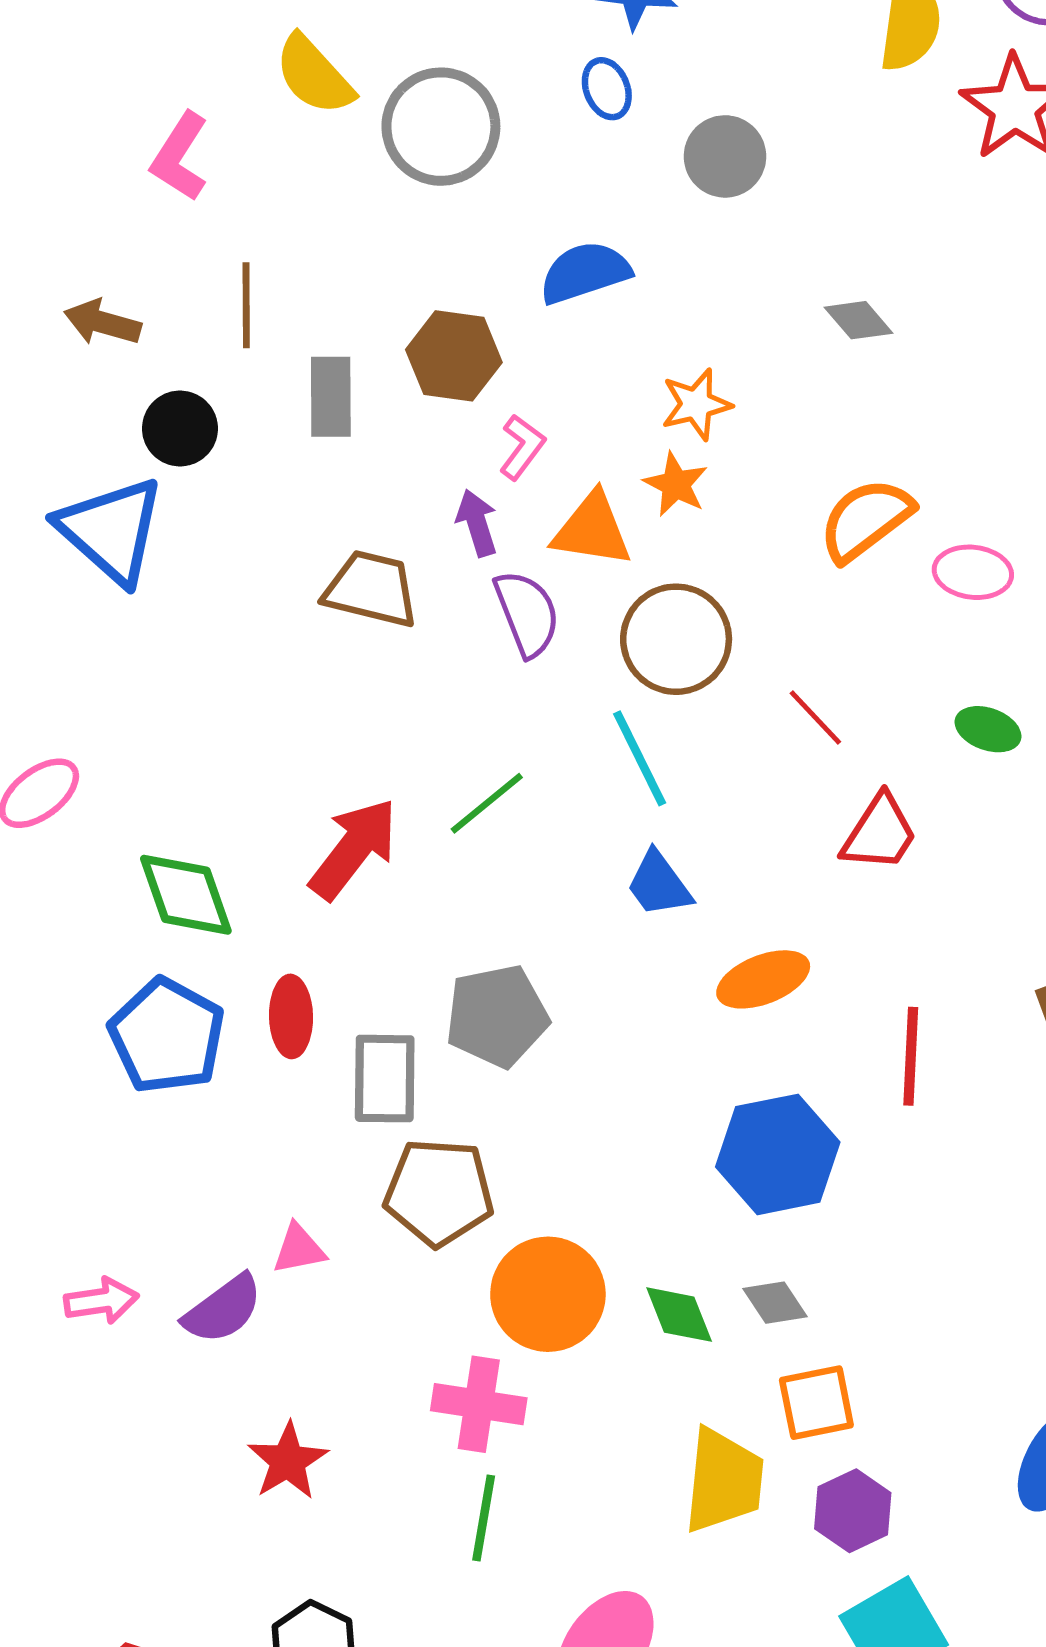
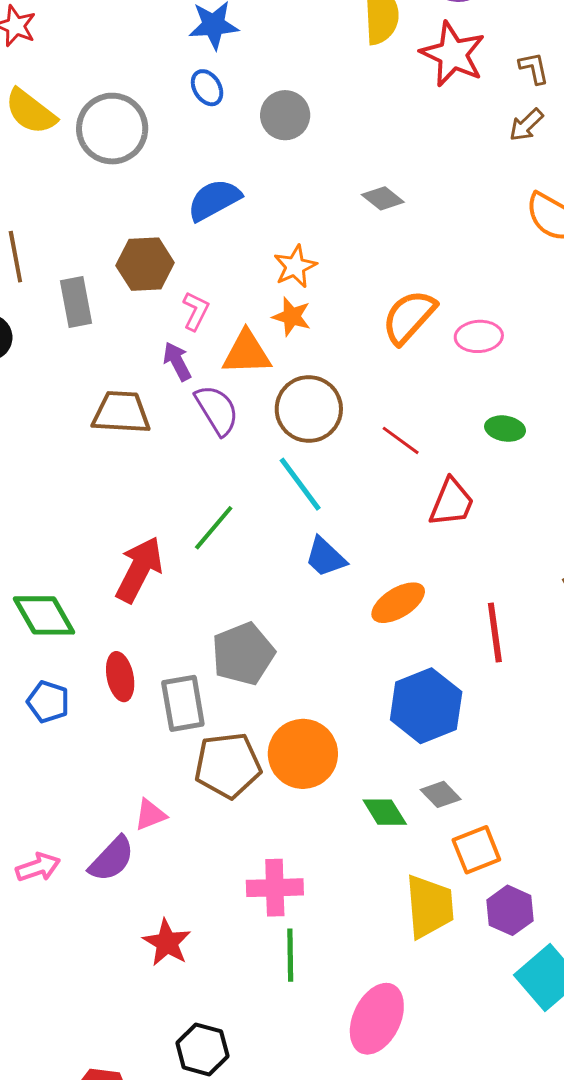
blue pentagon: (167, 1036) -> (48, 702), size x0.6
orange circle: (548, 1294) -> (303, 754), moved

